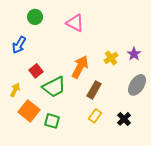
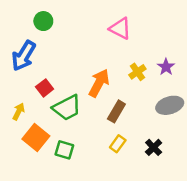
pink triangle: (75, 23) -> (120, 28), moved
blue arrow: (19, 45) -> (24, 56), size x1.4
gray ellipse: (137, 85) -> (170, 105), turned 40

